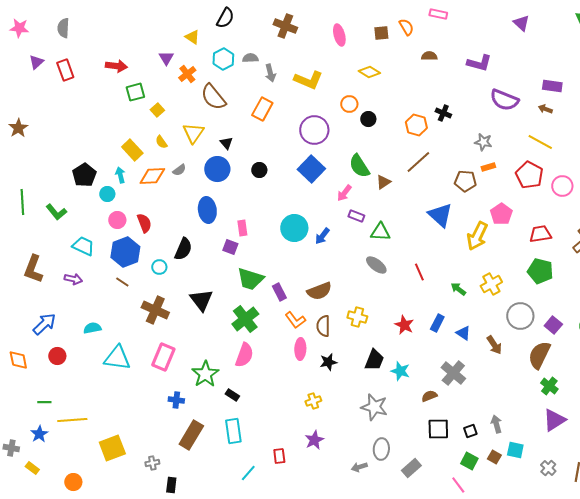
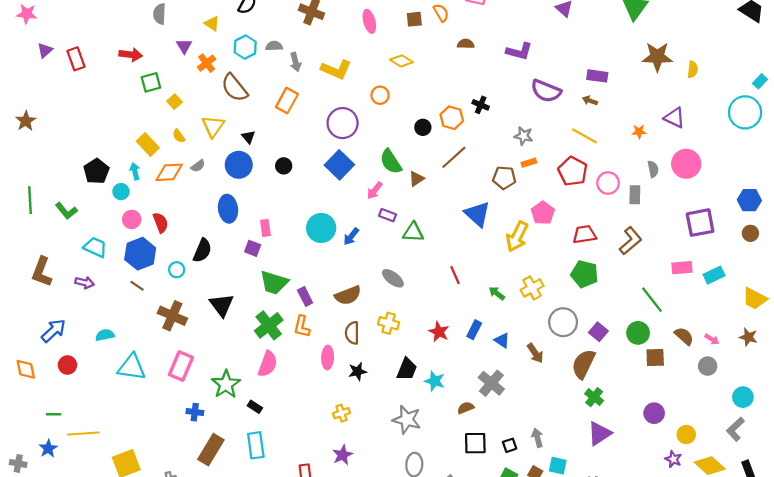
gray semicircle: (63, 28) -> (160, 14), moved
black circle: (368, 119) -> (423, 127), moved
gray ellipse: (376, 265) -> (393, 278), moved
orange L-shape: (295, 320) -> (302, 326), moved, turned 50

